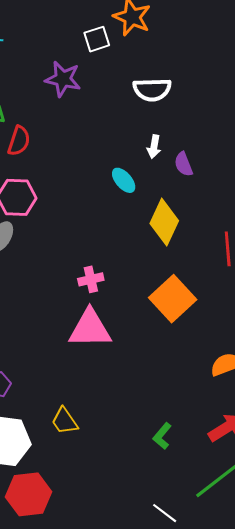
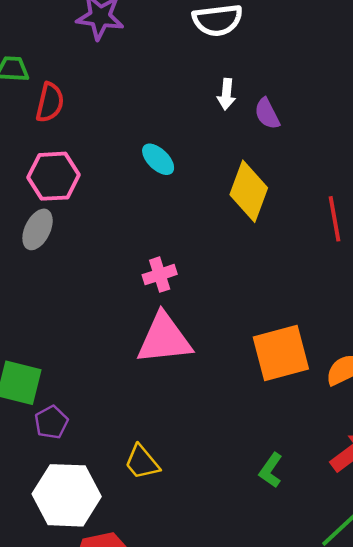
cyan ellipse: (124, 180) -> (158, 159), moved
orange square: (173, 299) -> (281, 353), moved, turned 33

